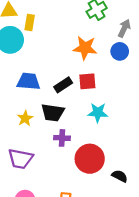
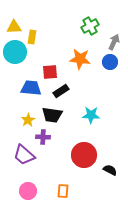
red square: (87, 81) -> (50, 72), moved
purple cross: (62, 138) -> (43, 137), moved
purple trapezoid: (20, 159) -> (24, 155), turned 30

